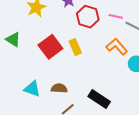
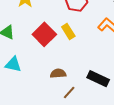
cyan triangle: (32, 89) -> (13, 64), moved

